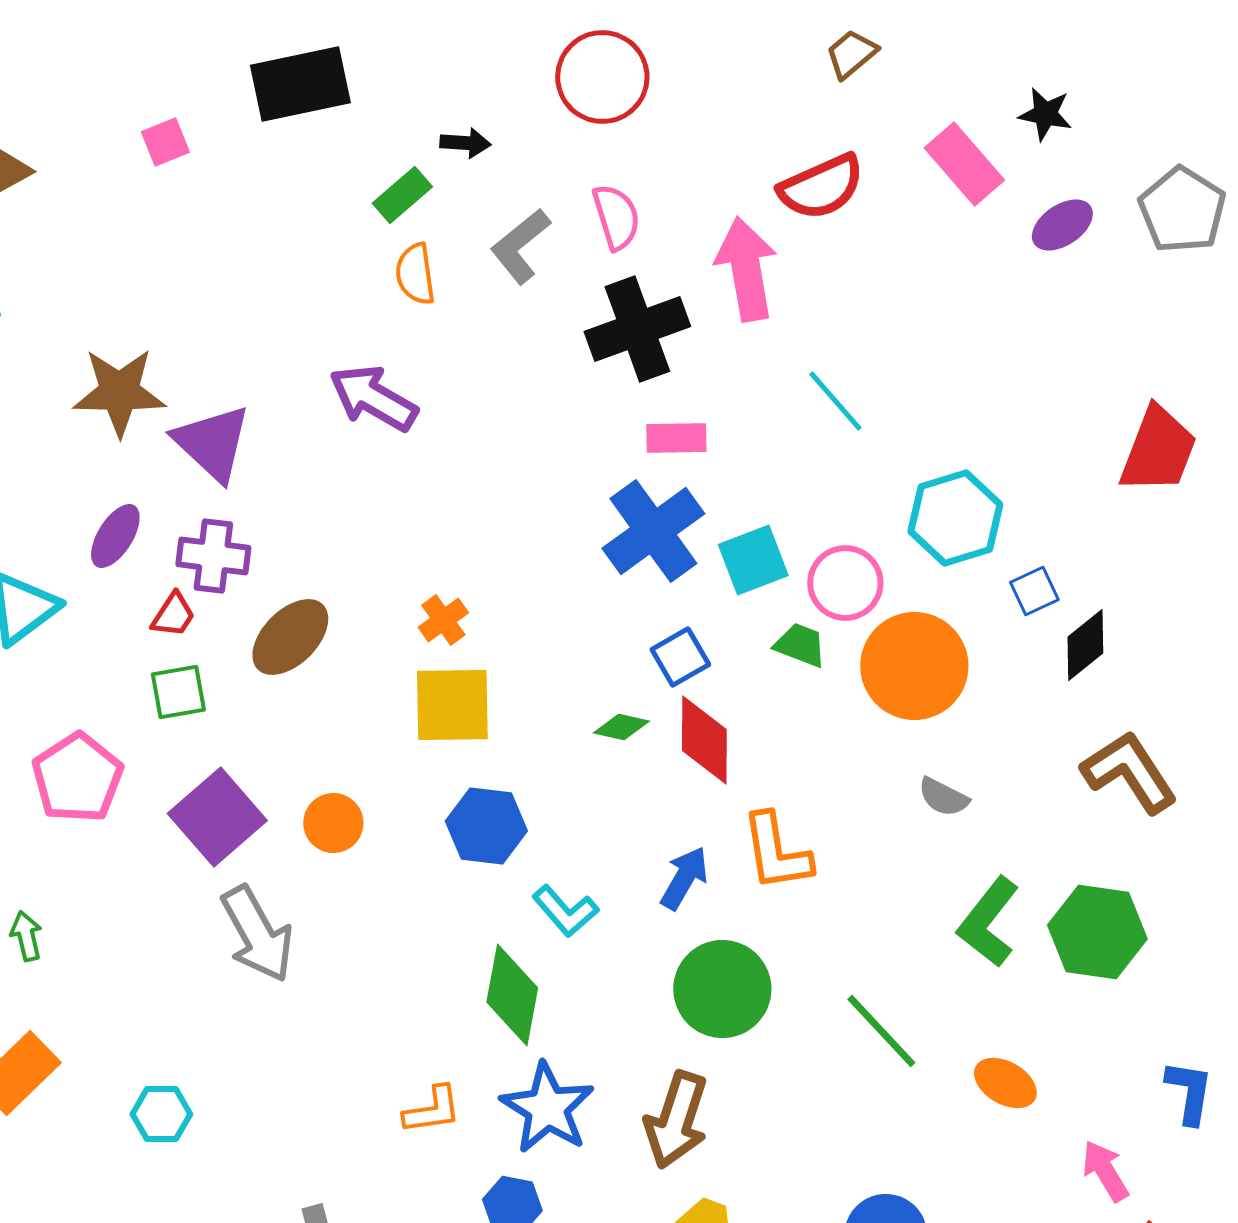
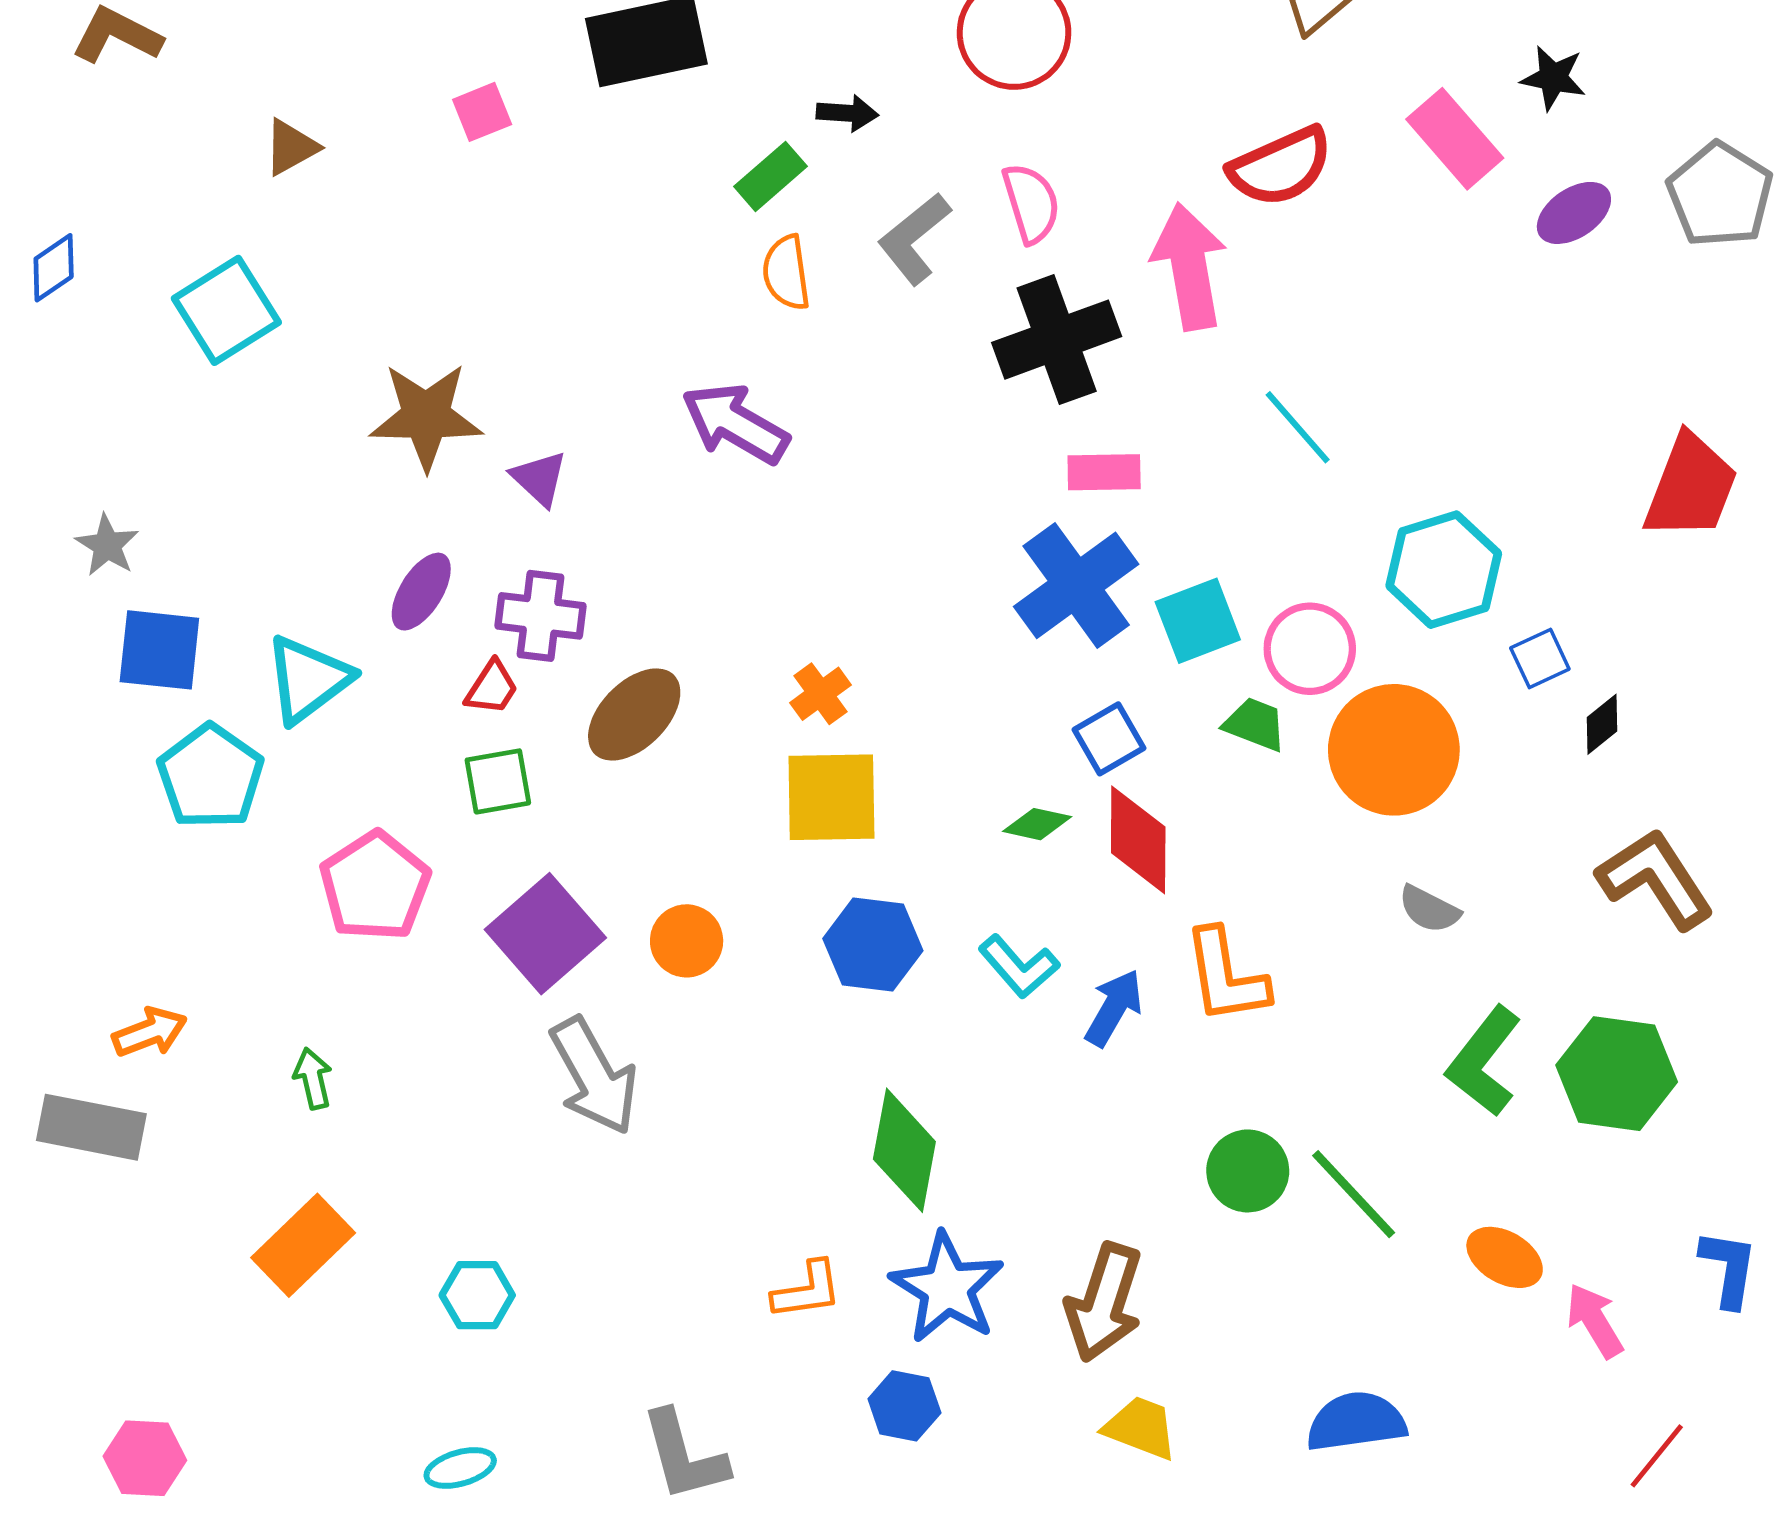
purple triangle: (212, 443) -> (539, 478), size x0.6
black diamond: (1085, 645) -> (1602, 724), size x0.7
cyan L-shape: (565, 911) -> (1019, 966), moved
green circle: (722, 989) -> (1248, 1171), moved, size x0.7
pink arrow: (1105, 1171) -> (1595, 1321), moved

